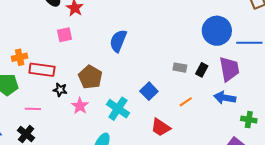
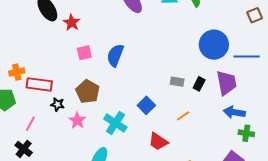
pink square: (64, 35) -> (84, 53), moved
blue arrow: (225, 98) -> (234, 112), moved
pink line: (33, 109) -> (30, 124), turned -63

